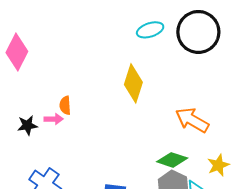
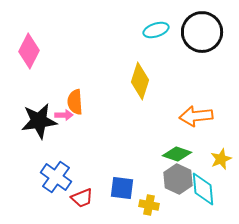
orange semicircle: (65, 105) -> (75, 102), size x1.4
orange arrow: (192, 120) -> (196, 116), turned -36
black star: (27, 125) -> (39, 121), size x1.8

